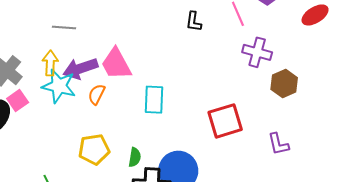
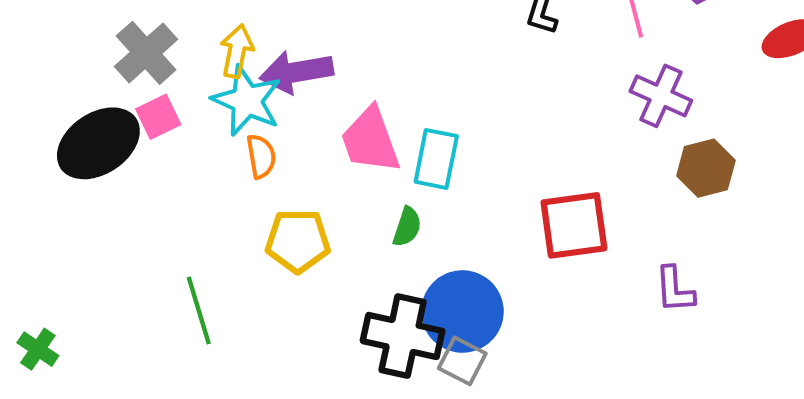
pink trapezoid: (116, 64) -> (370, 140), moved
orange semicircle: (97, 94) -> (261, 156), moved, turned 135
green semicircle: (135, 157) -> (407, 227), moved

